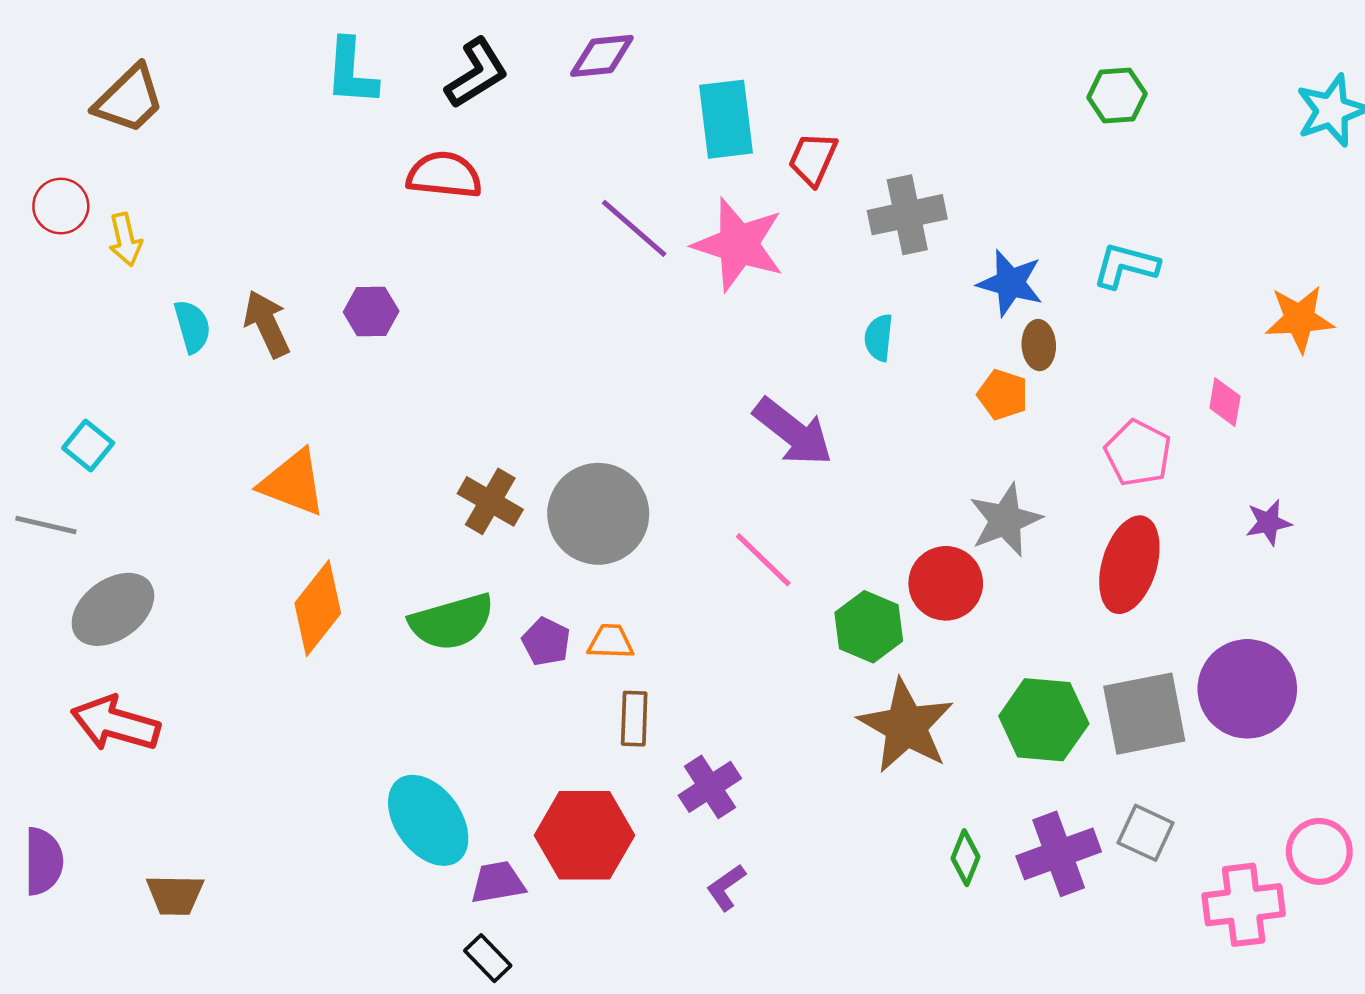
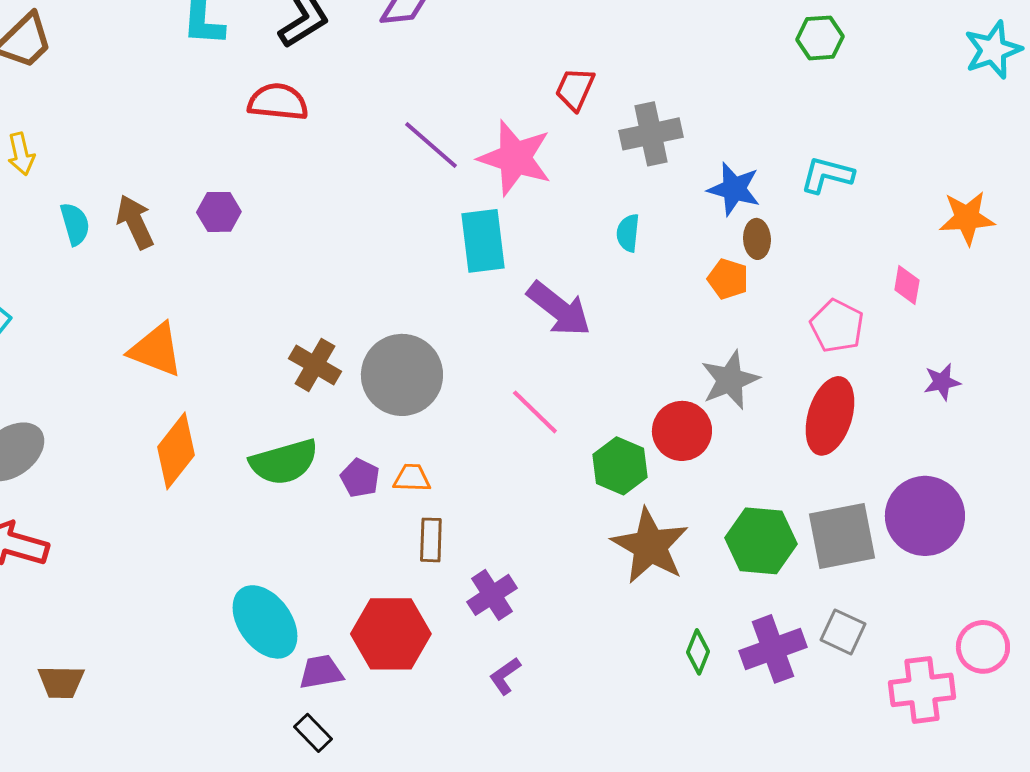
cyan rectangle: (726, 119) -> (483, 241), moved

